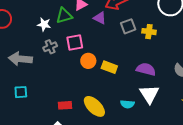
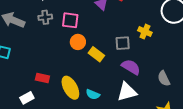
gray square: (128, 26) -> (123, 43), moved
white triangle: (149, 94) -> (127, 92), turned 30
cyan semicircle: (127, 104) -> (93, 94), moved

